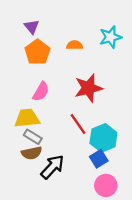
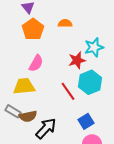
cyan star: (110, 37) -> (94, 47), moved
red star: (88, 88) -> (77, 60), size x0.7
gray rectangle: (33, 137) -> (13, 111), moved
cyan hexagon: (103, 138) -> (90, 82), moved

